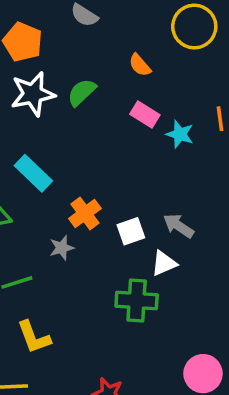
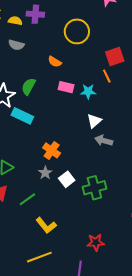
cyan rectangle: (33, 173) -> (22, 116), moved
white square: (131, 231) -> (67, 179), moved
white triangle: (164, 263) -> (94, 121), moved

